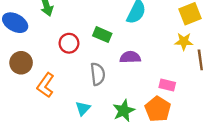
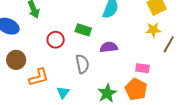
brown line: (200, 60) -> (169, 44), turned 42
orange L-shape: (46, 85) -> (39, 77), turned -135
cyan triangle: (83, 108) -> (63, 93), moved

